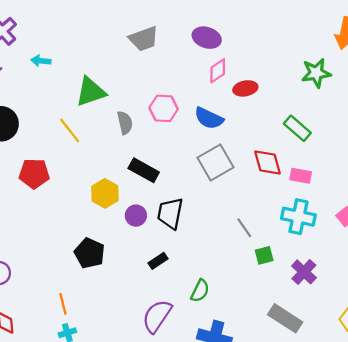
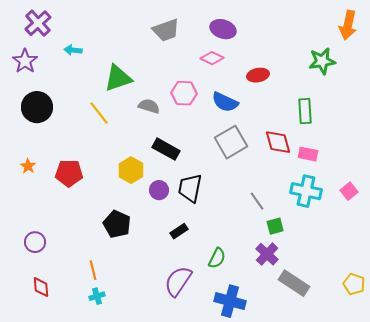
pink diamond: (218, 71) -> (212, 58), moved, turned 60
gray semicircle: (125, 123) -> (149, 106), turned -60
green rectangle: (297, 128) -> (305, 111), turned 45
red pentagon: (34, 174) -> (69, 173), moved
purple cross: (304, 272) -> (267, 254), moved

